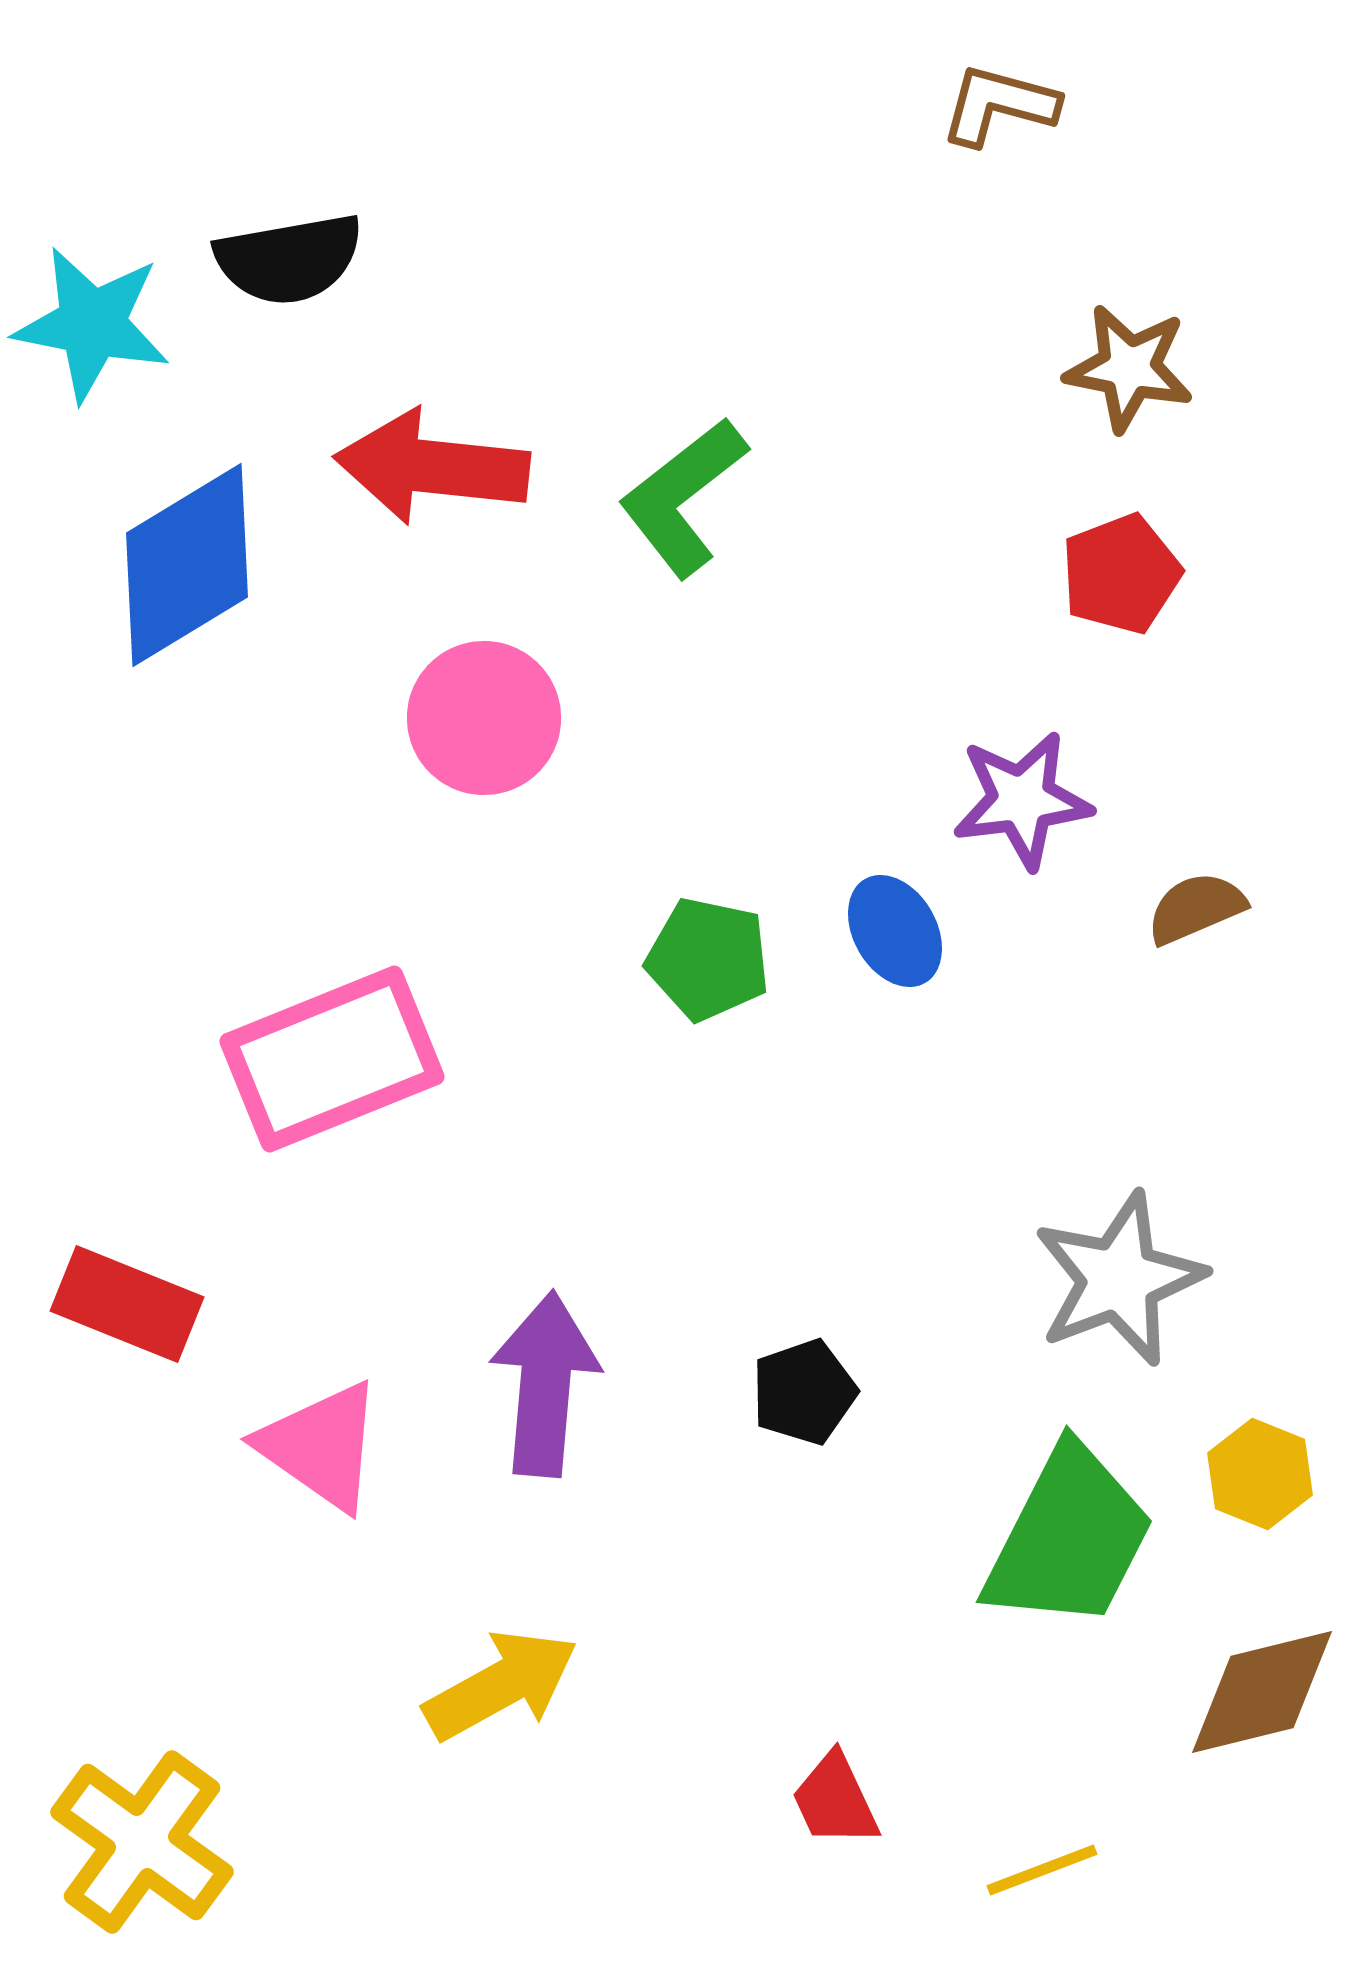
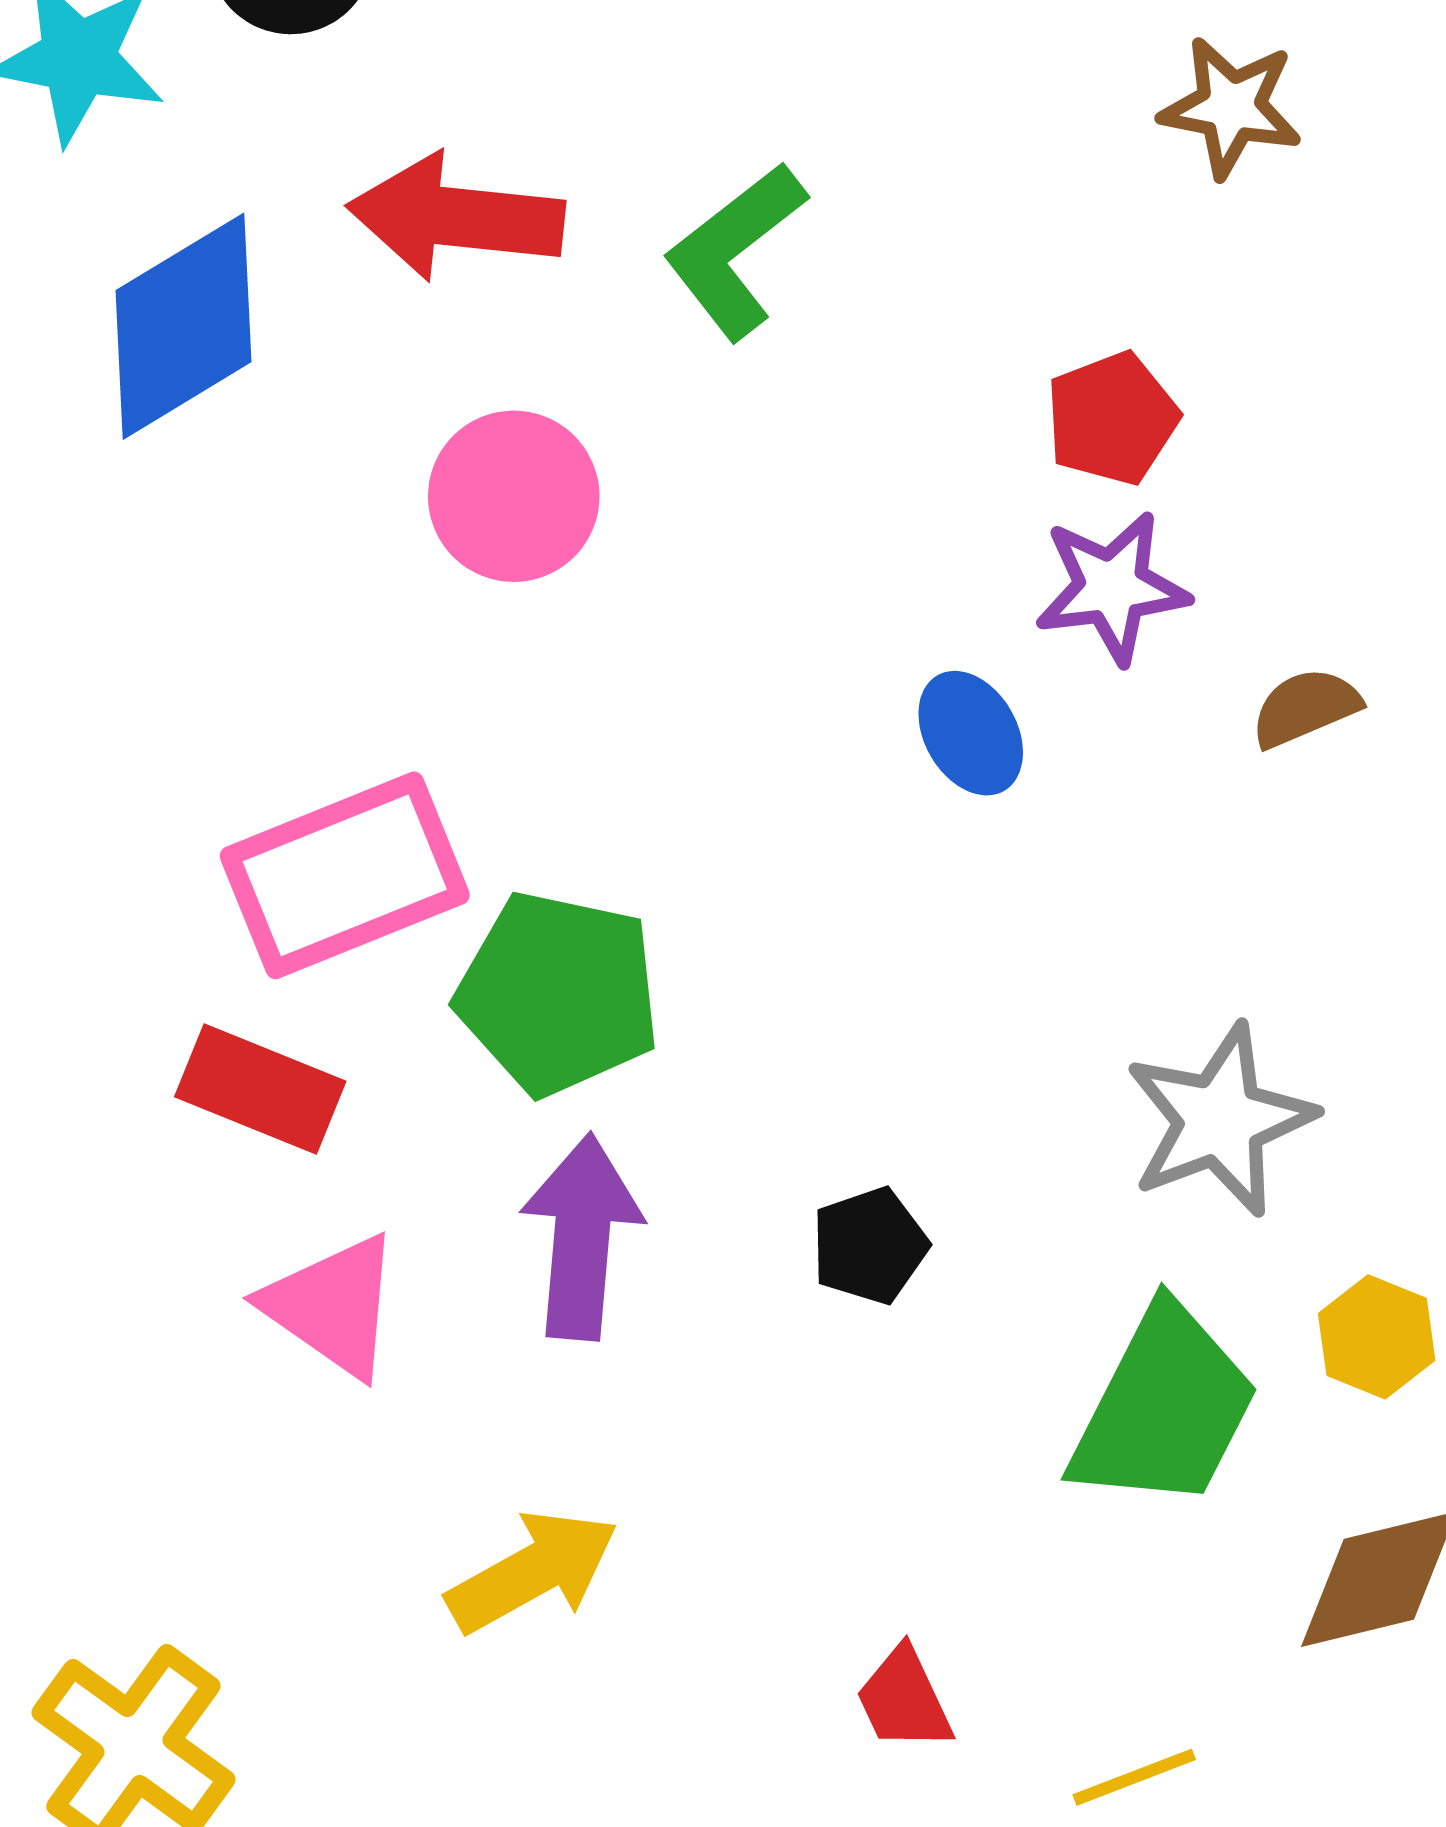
red pentagon: (1121, 574) -> (1112, 418), moved
green pentagon: (708, 959) -> (558, 993), moved, size x1.5
red rectangle: (127, 1304) -> (260, 1089), moved

